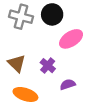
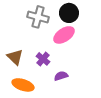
black circle: (52, 14) -> (69, 13), moved
gray cross: (21, 17) -> (38, 17), moved

